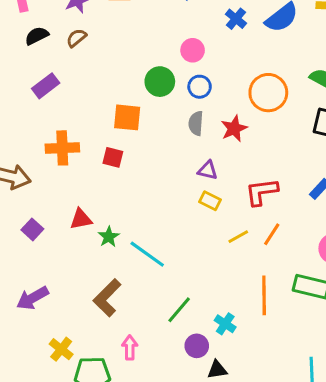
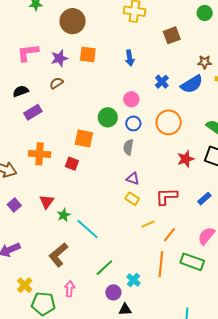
black semicircle: (37, 36) -> (21, 91), moved
orange circle: (268, 93) -> (169, 122), moved
red star: (234, 129) -> (186, 159), moved
red triangle: (81, 219) -> (47, 202), turned -49
orange line: (272, 234) -> (169, 235), moved

